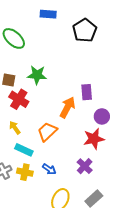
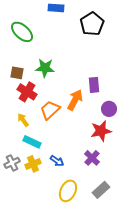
orange trapezoid: (47, 132) -> (50, 110), moved
yellow cross: (25, 172) -> (33, 164), turned -35

